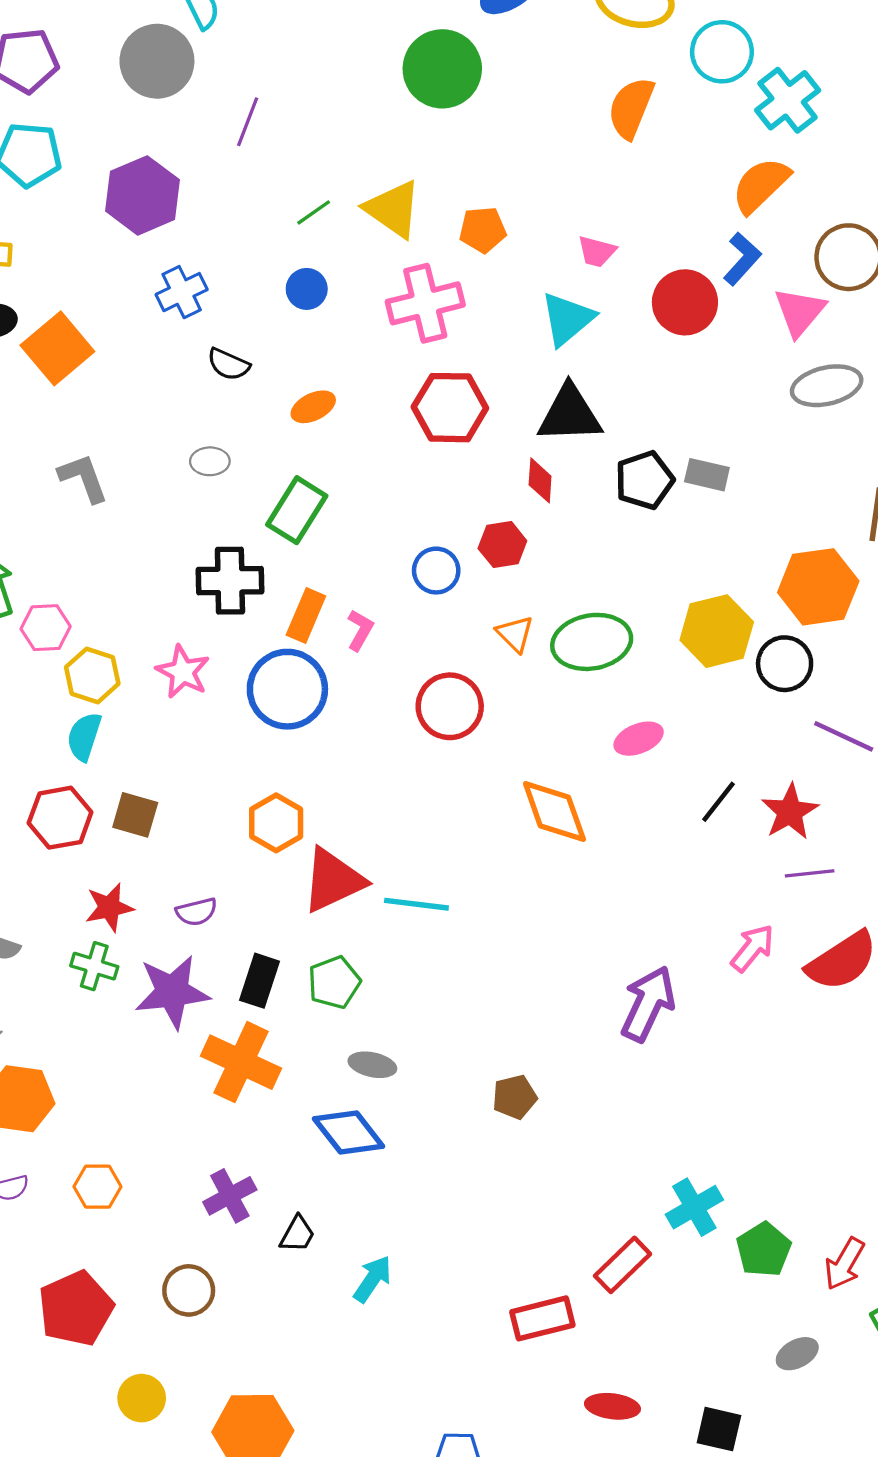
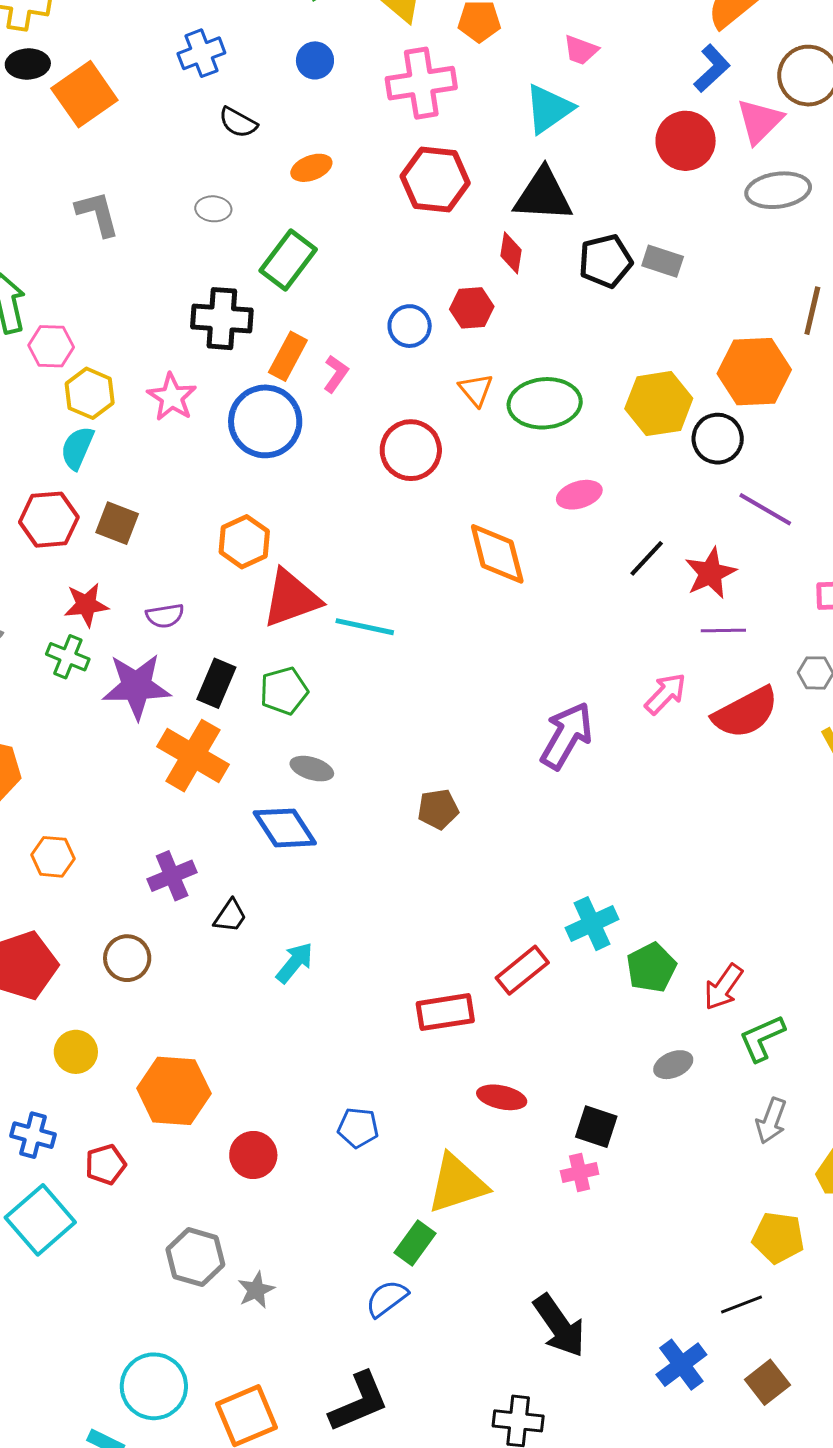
red circle: (685, 302) -> (686, 141), moved

